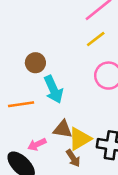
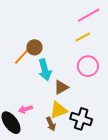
orange line: (21, 104) -> (22, 56), moved, turned -48
brown triangle: (63, 129) -> (61, 87), moved, turned -49

